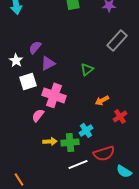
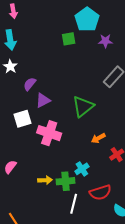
white star: (16, 60) -> (10, 67), moved
green triangle: (87, 69) -> (83, 106), size x1.6
pink semicircle: (38, 115) -> (10, 167), moved
white line: (78, 164) -> (74, 204), turned -54

